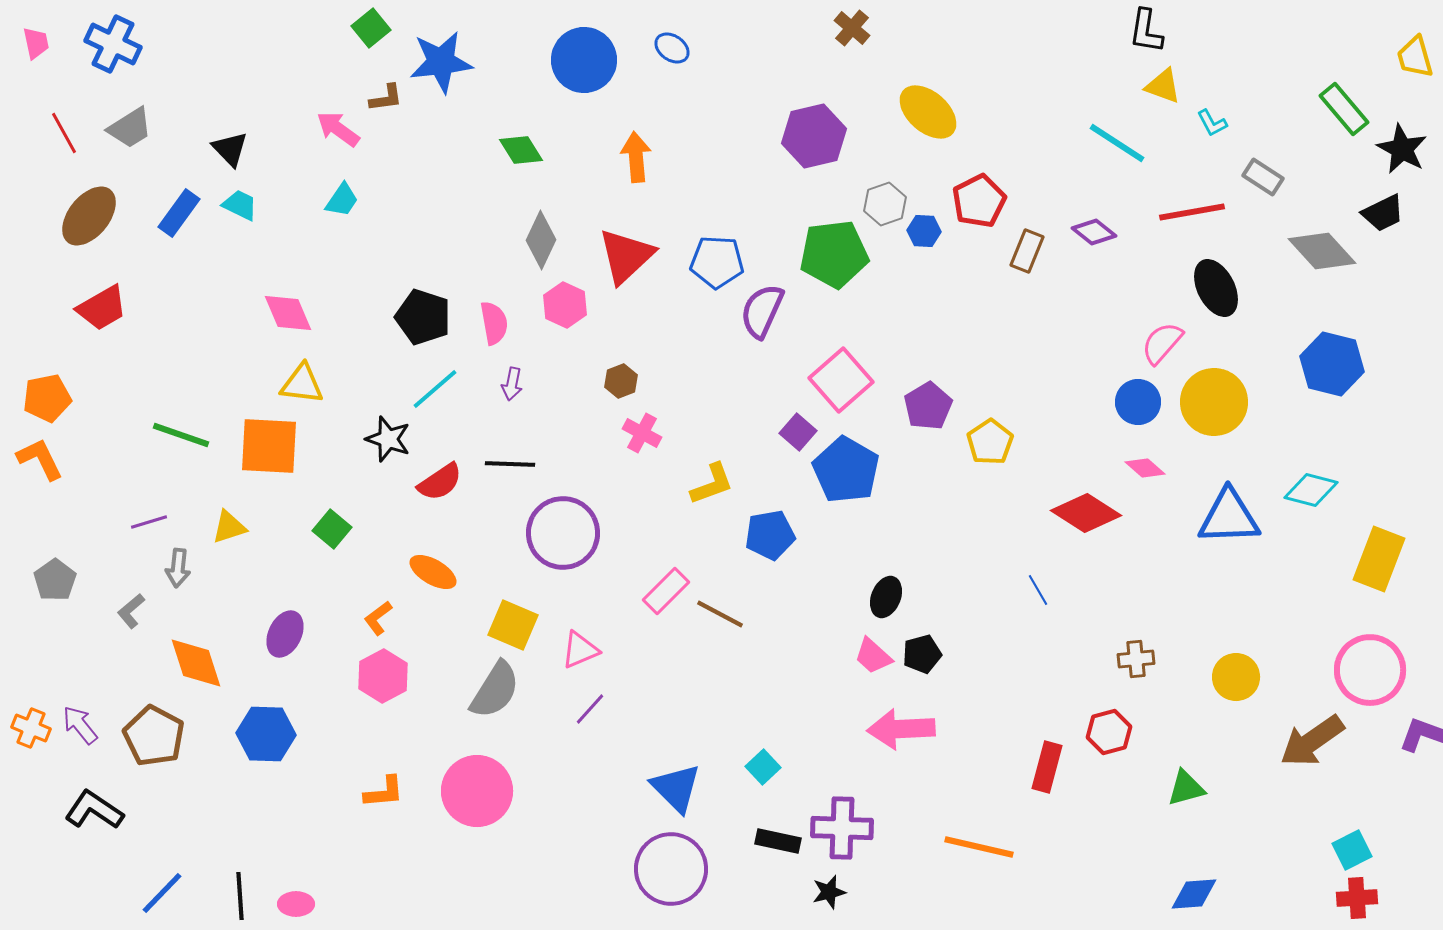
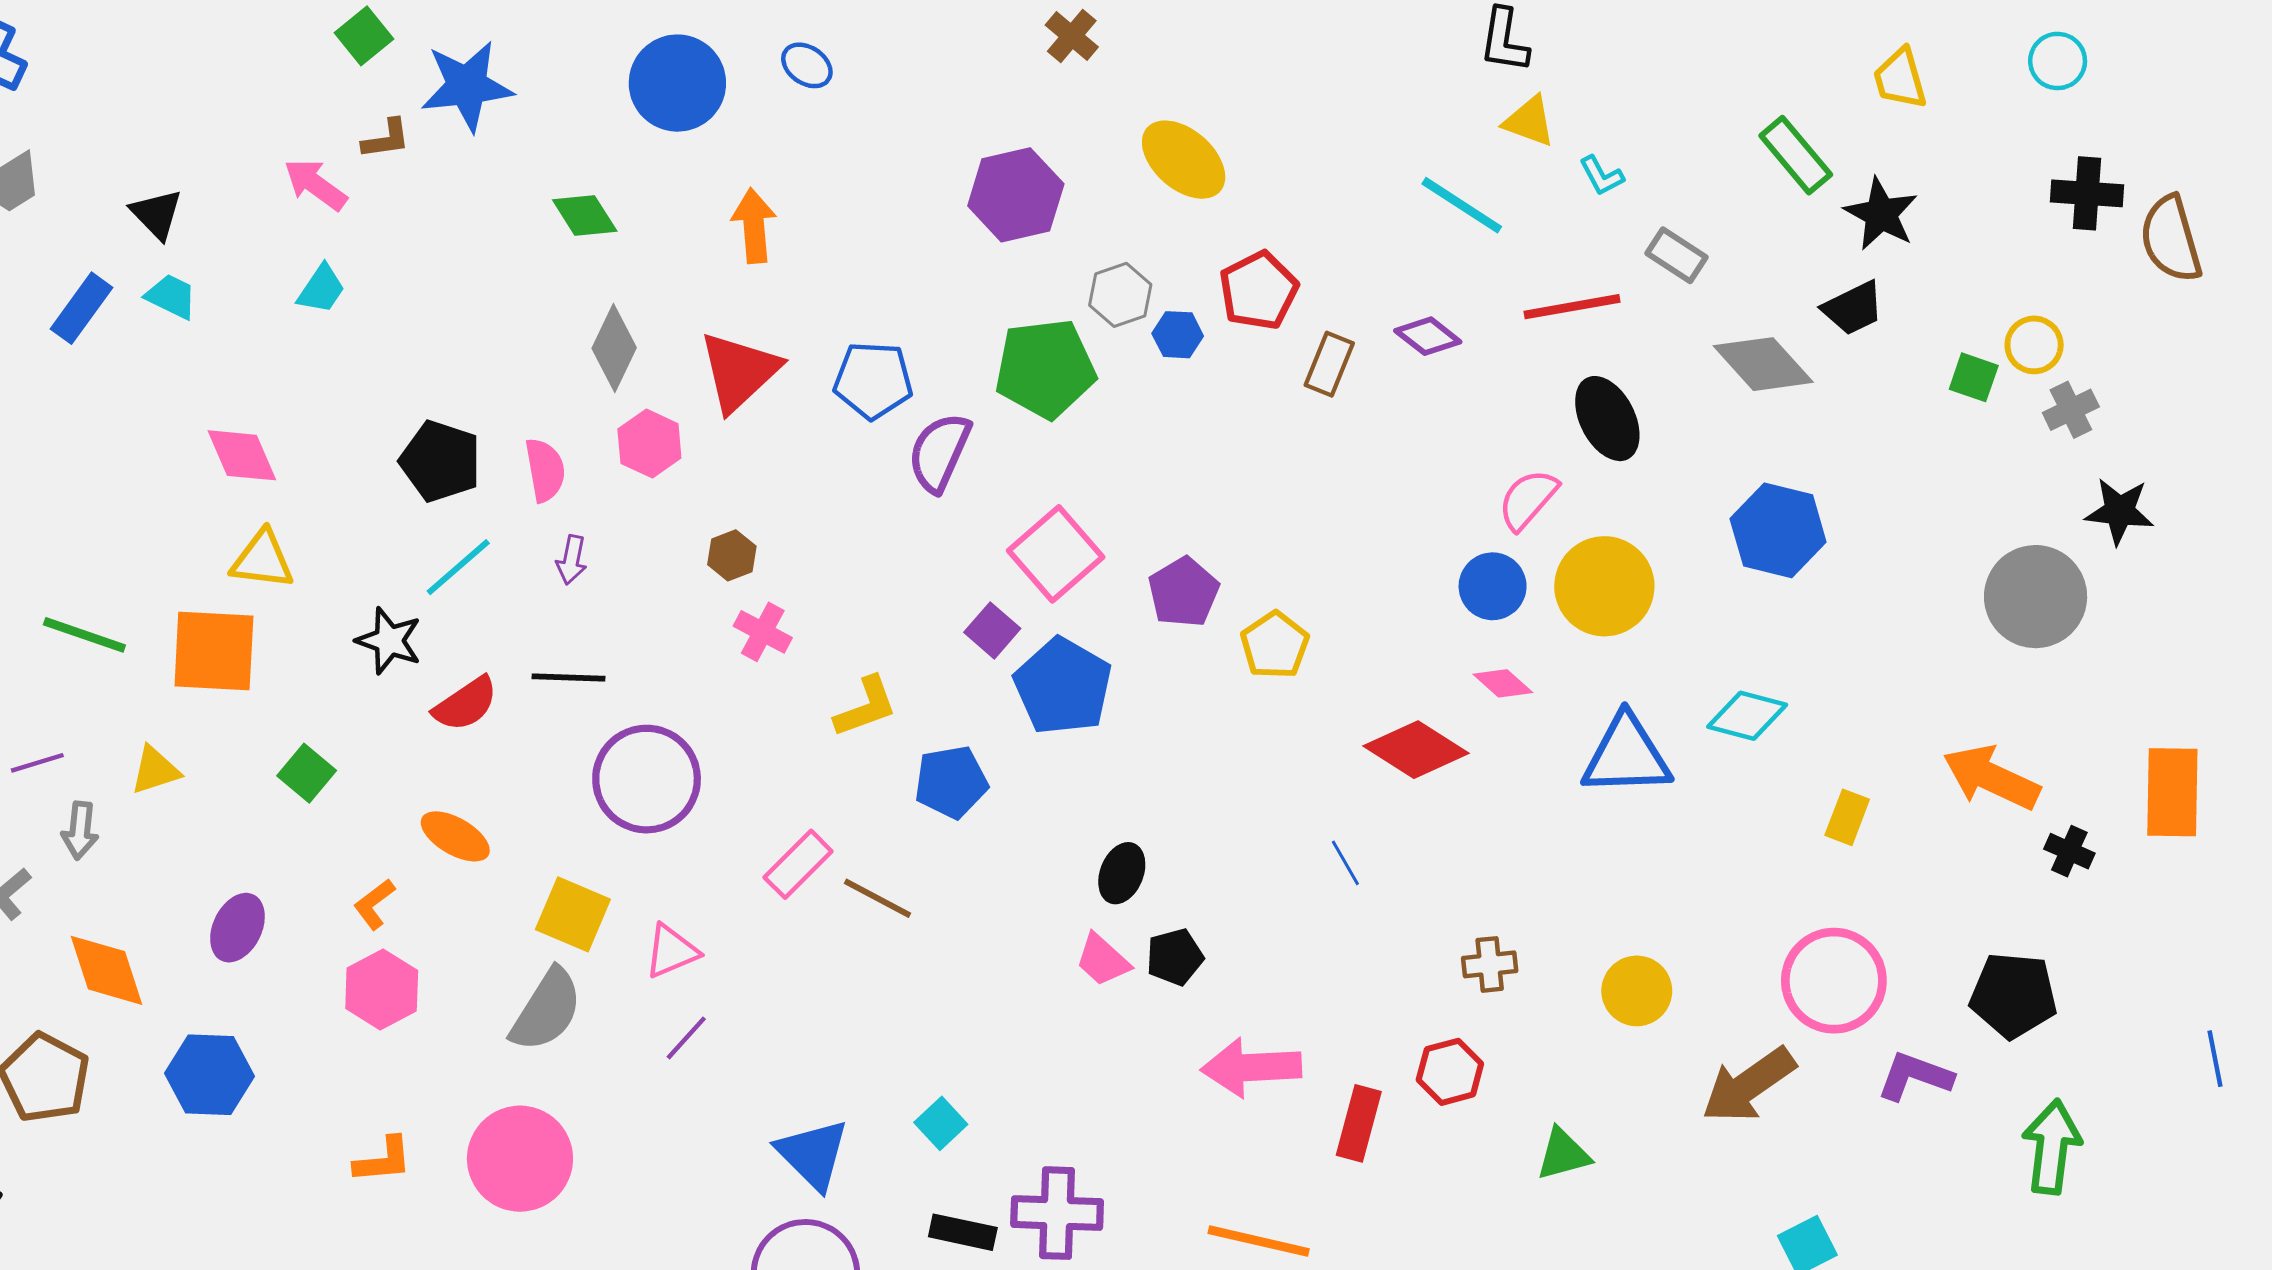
yellow rectangle: (1379, 559) -> (1847, 817), size x0.6
pink arrow: (901, 729) -> (1251, 1067), moved

